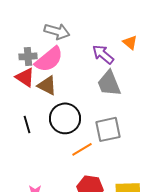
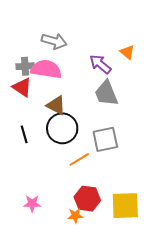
pink semicircle: (49, 59) -> (46, 69), turned -132
brown triangle: (47, 85) -> (56, 105), moved

